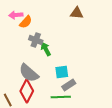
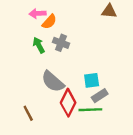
green arrow: (46, 49) -> (39, 45), moved
red diamond: (27, 91) -> (68, 103), moved

